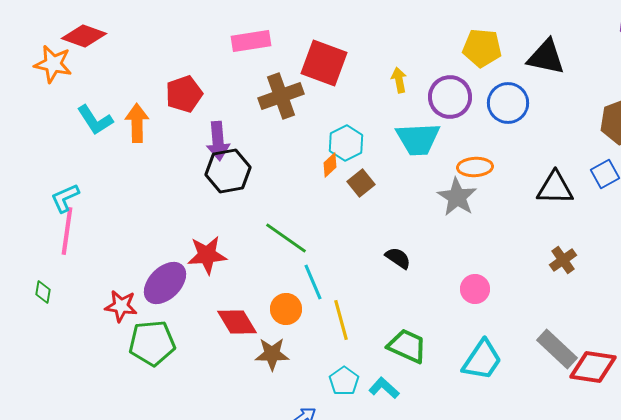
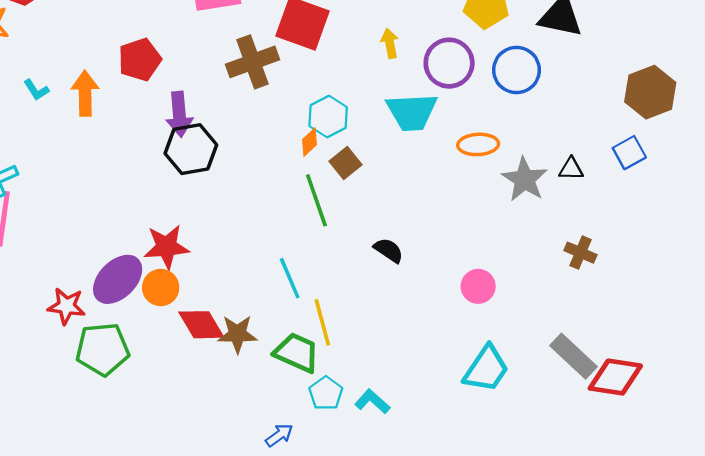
cyan L-shape: (95, 120) -> (36, 90), size x0.6
black triangle: (555, 188) -> (571, 169), size x0.6
gray star: (457, 197) -> (525, 179), moved
green line: (286, 238) -> (316, 200), moved, turned 36
brown cross: (563, 260) -> (580, 253), turned -32
orange circle: (286, 309) -> (161, 287), moved
green trapezoid: (407, 346) -> (297, 353), moved
brown star: (272, 354) -> (237, 334), moved

